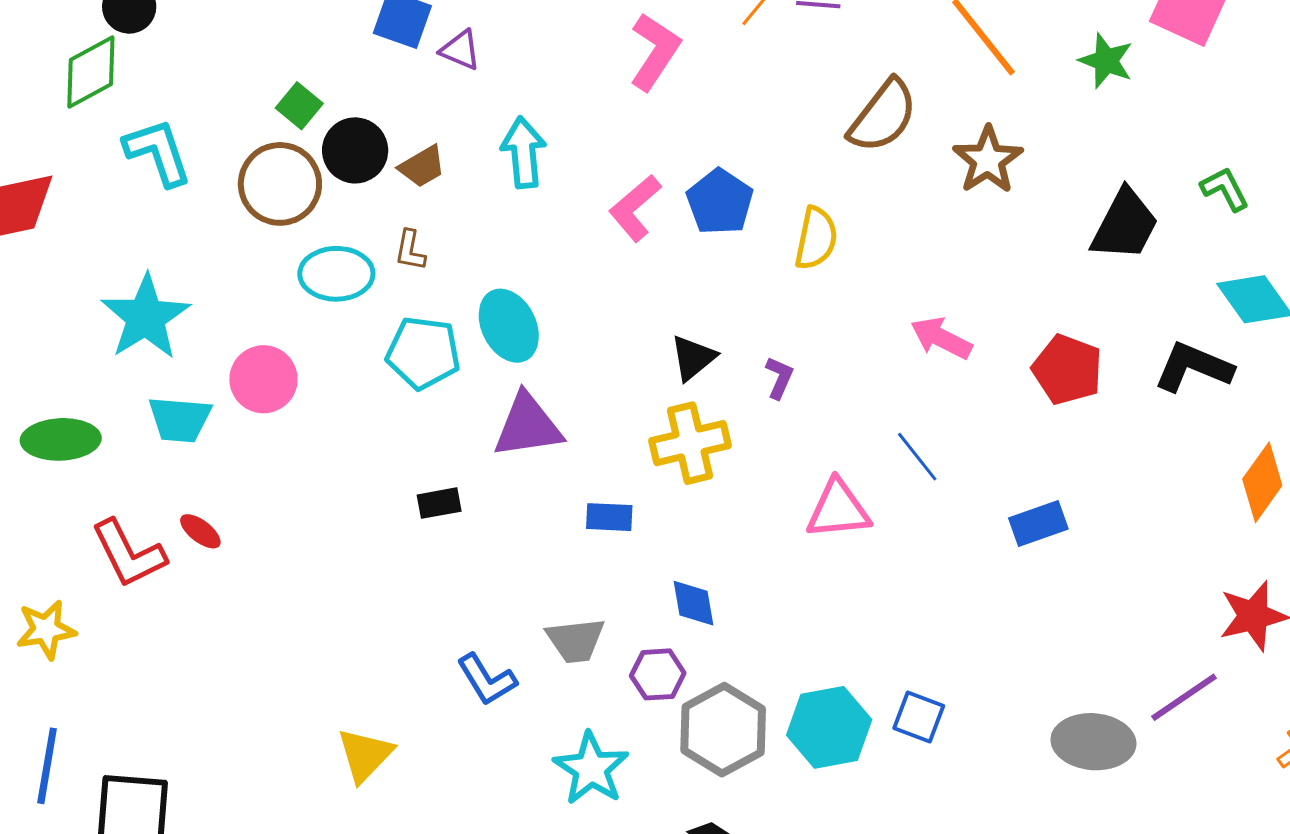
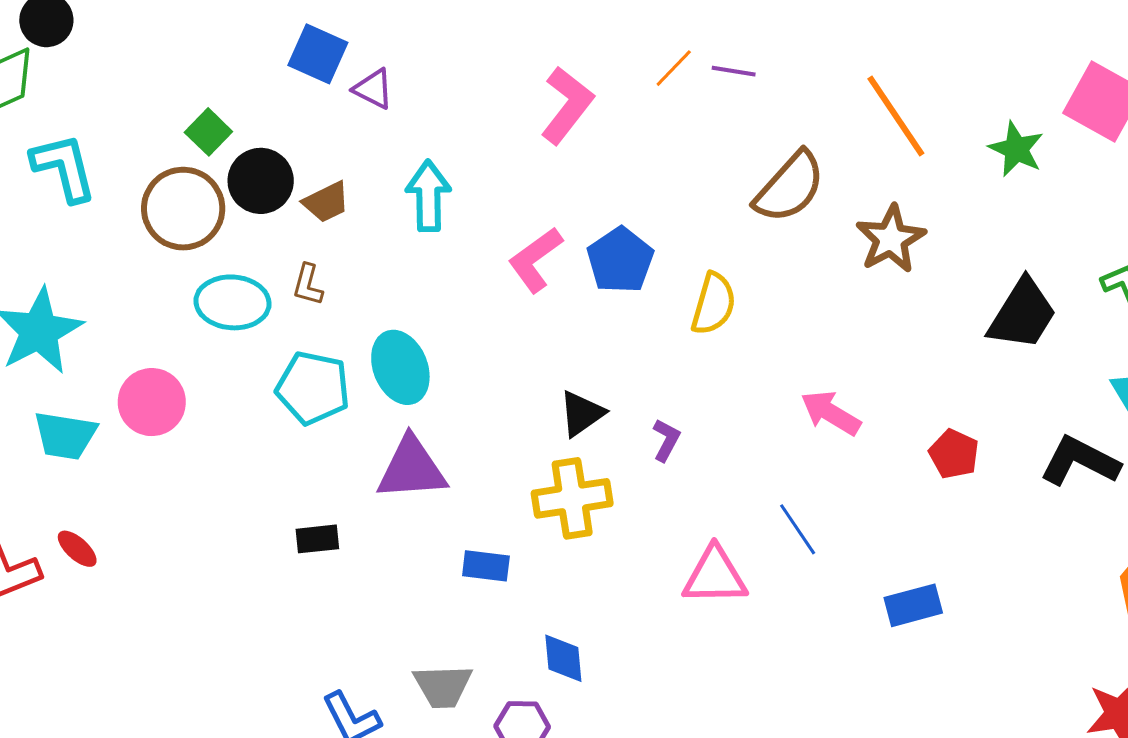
red pentagon: (1067, 370) -> (954, 454), size x0.7

